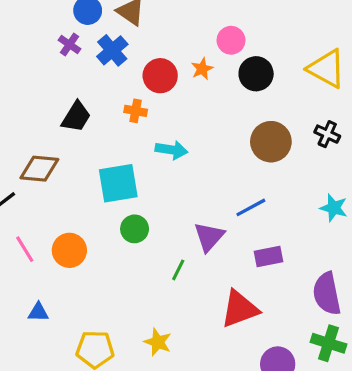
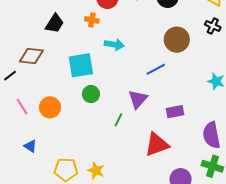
black cross: (327, 134) -> (213, 26), moved
blue line: (251, 207) -> (156, 69), moved
blue triangle: (38, 312) -> (30, 146), turned 32
yellow star: (158, 342) -> (96, 171), moved

